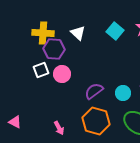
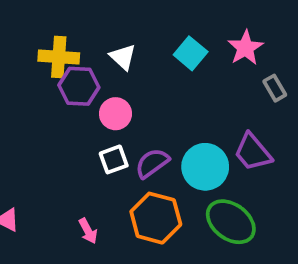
white square: (41, 70) -> (114, 159), moved
pink circle: (62, 74) -> (115, 114), moved
cyan circle: (123, 93) -> (205, 167), size x1.6

